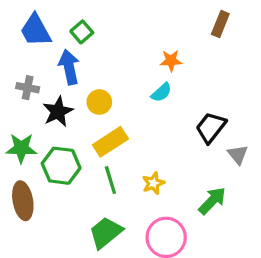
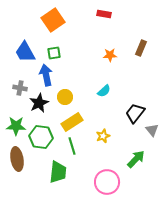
green square: (82, 32) -> (54, 53), turned 32
orange star: (171, 61) -> (110, 55), moved
yellow star: (153, 183) -> (103, 136), moved
green trapezoid: (106, 233) -> (58, 172), moved, turned 135

